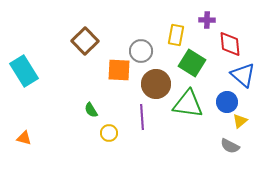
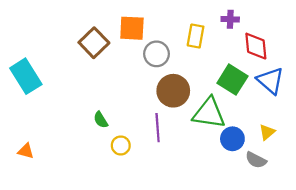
green square: (192, 63) -> (232, 80), moved
orange square: (119, 70) -> (132, 28), moved
blue circle: (227, 102) -> (232, 139), moved

